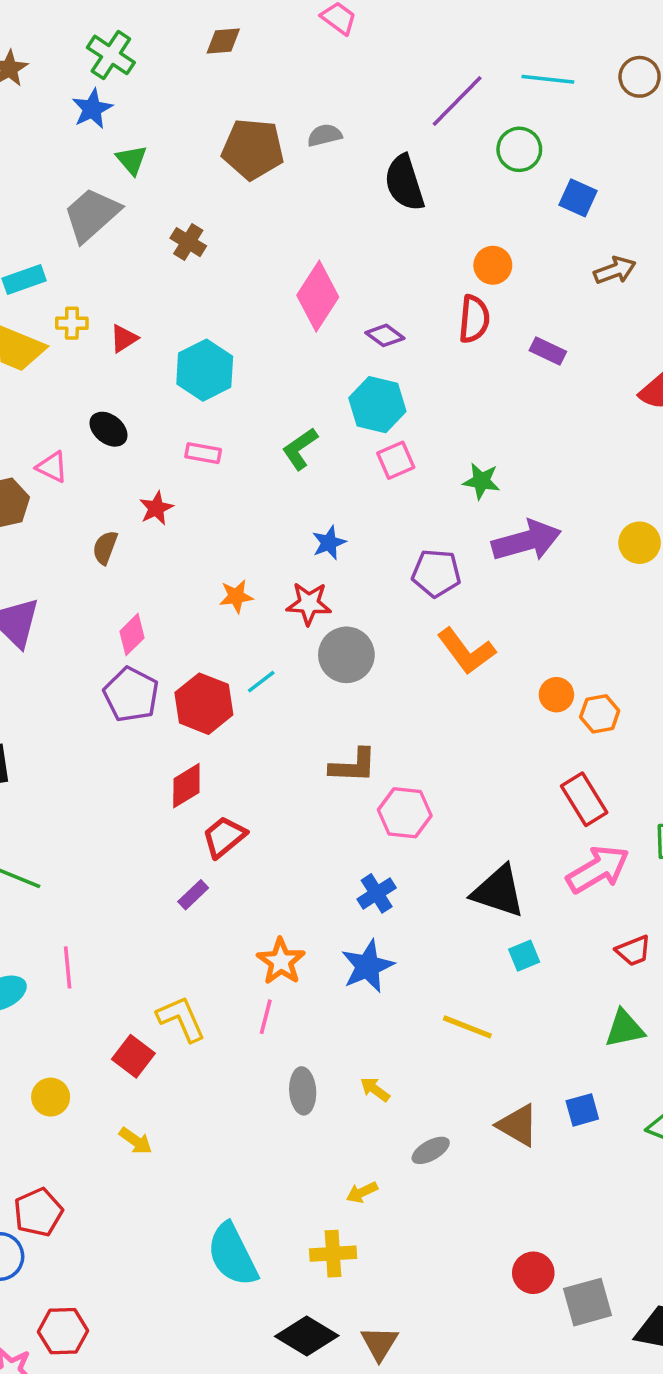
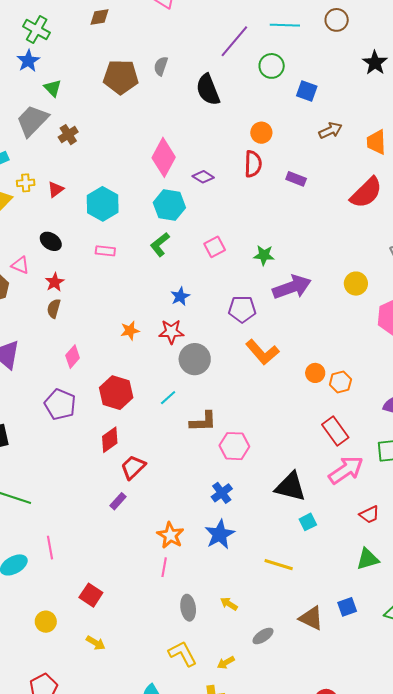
gray semicircle: (325, 135) -> (161, 66), turned -54
brown cross: (188, 242) -> (68, 135), moved, turned 30
cyan hexagon: (377, 405) -> (169, 205), moved
red star: (156, 508) -> (55, 282), moved
cyan line: (261, 682) -> (168, 398), moved
purple pentagon: (131, 695) -> (60, 404), moved
yellow L-shape: (181, 1019) -> (183, 654), moved

